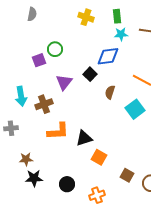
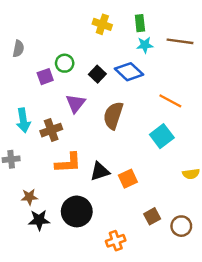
gray semicircle: (32, 14) -> (18, 49), moved
blue diamond: (108, 56) -> (129, 72), turned 50
black square: (90, 74) -> (97, 74), moved
brown semicircle: (110, 92) -> (113, 115), moved, size x1.6
orange square: (99, 157) -> (128, 179), moved, turned 35
brown square: (127, 175) -> (152, 216), turned 32
black circle: (67, 184) -> (77, 211), moved, size x1.6

